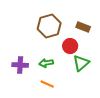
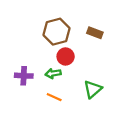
red circle: (70, 46) -> (66, 56), moved
green triangle: (81, 63) -> (93, 89), moved

